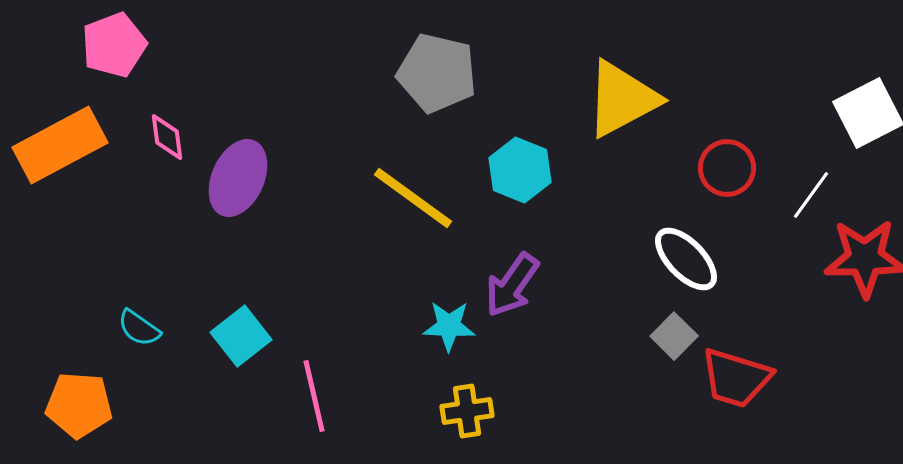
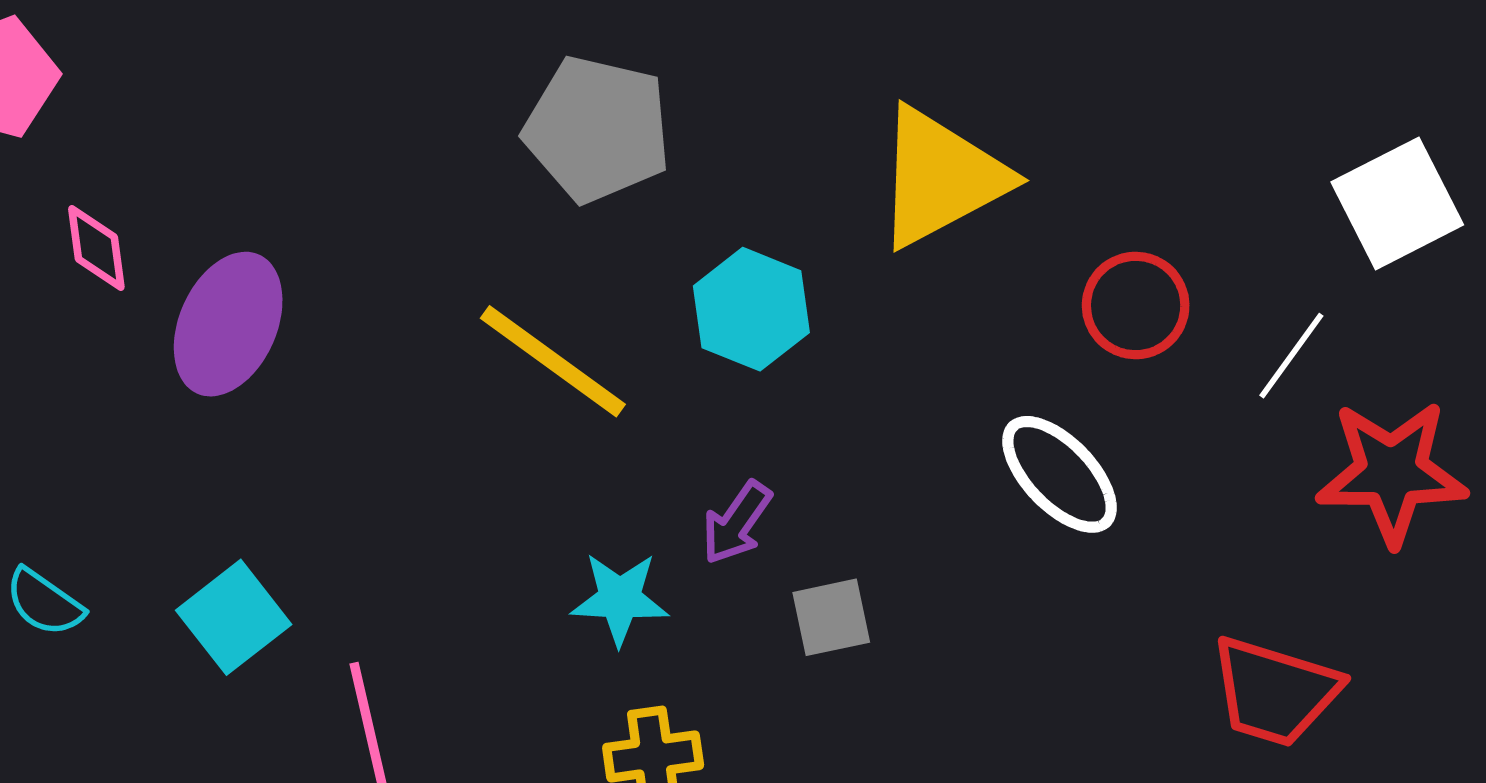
purple arrow: (512, 285) -> (737, 523), size x0.7
gray square: (674, 336) -> (831, 617), moved, turned 33
red trapezoid: (736, 378) -> (1275, 692), moved

